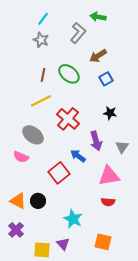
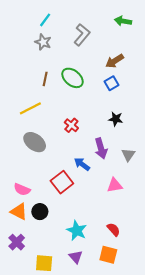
green arrow: (98, 17) -> (123, 21), moved
brown arrow: (98, 56) -> (115, 61), moved
yellow line: (41, 101) -> (30, 108), moved
red cross: (68, 119) -> (71, 125), size x0.6
pink semicircle: (21, 157) -> (22, 189), moved
pink triangle: (109, 176) -> (115, 185), size x0.7
red semicircle: (108, 202) -> (114, 229), moved, turned -136
purple triangle: (63, 244) -> (76, 257), moved

